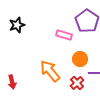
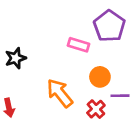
black star: (17, 25) -> (16, 58), moved

